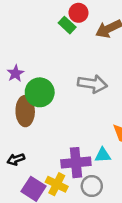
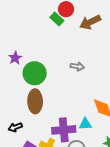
gray arrow: (92, 84) -> (77, 66), size x0.6
brown ellipse: (25, 111) -> (35, 101), moved

